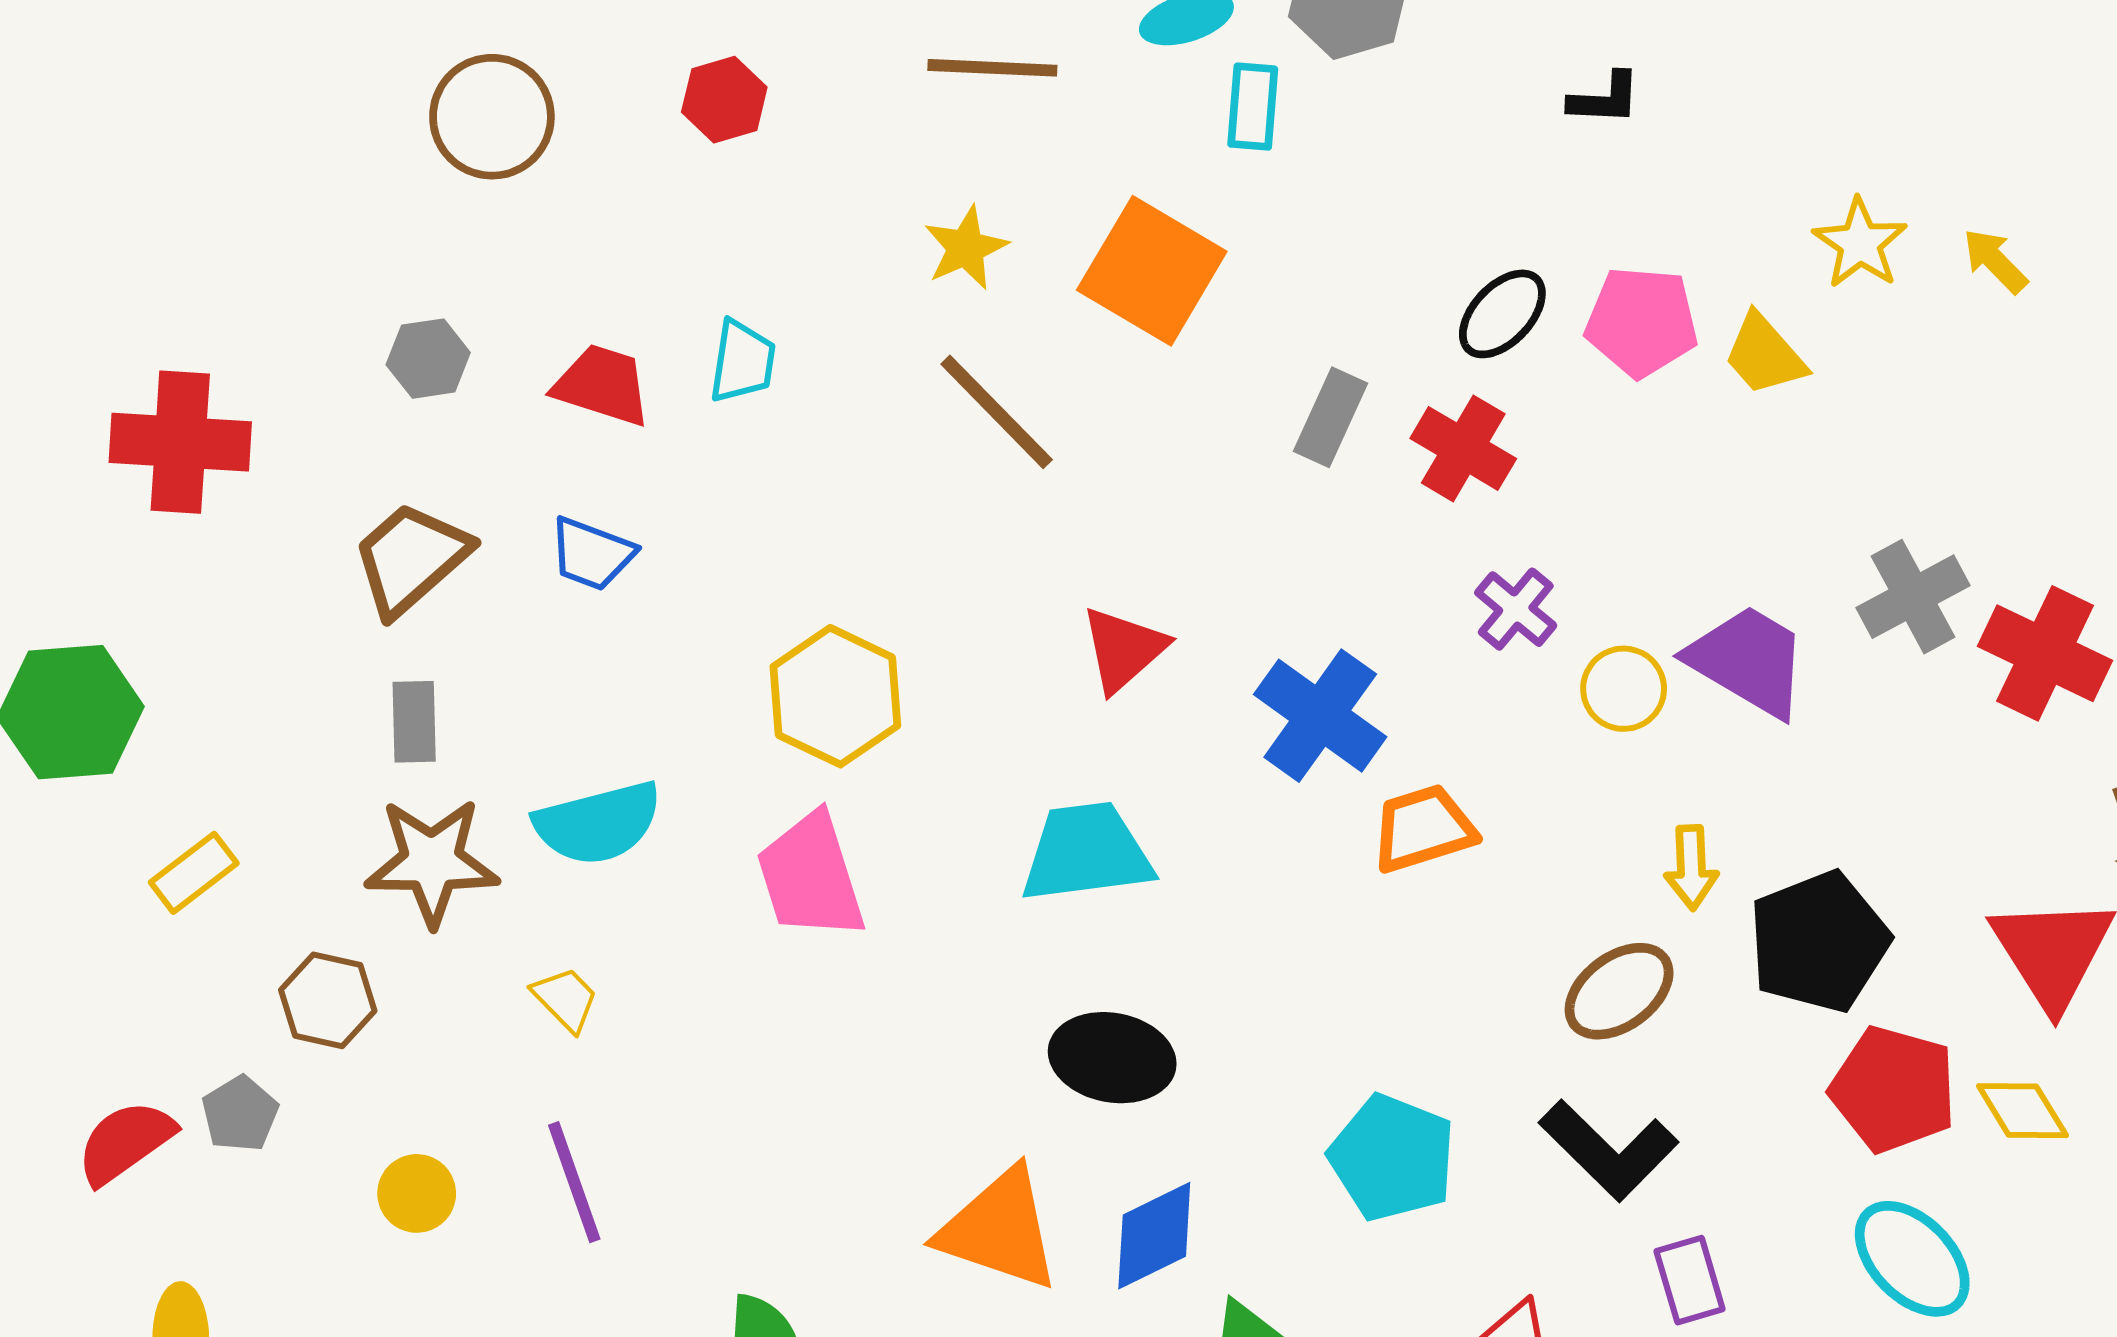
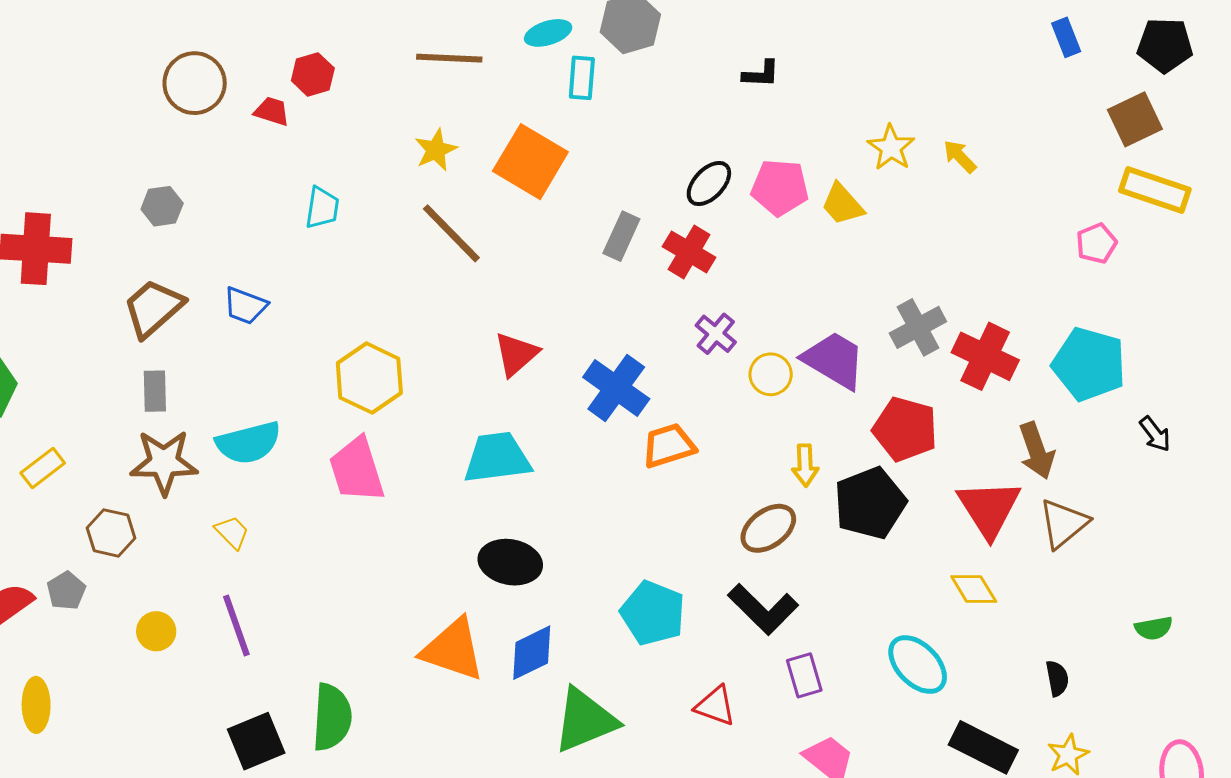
red trapezoid: (602, 385) -> (272, 111), moved, size x0.7
red pentagon: (1893, 1089) -> (905, 429), moved

